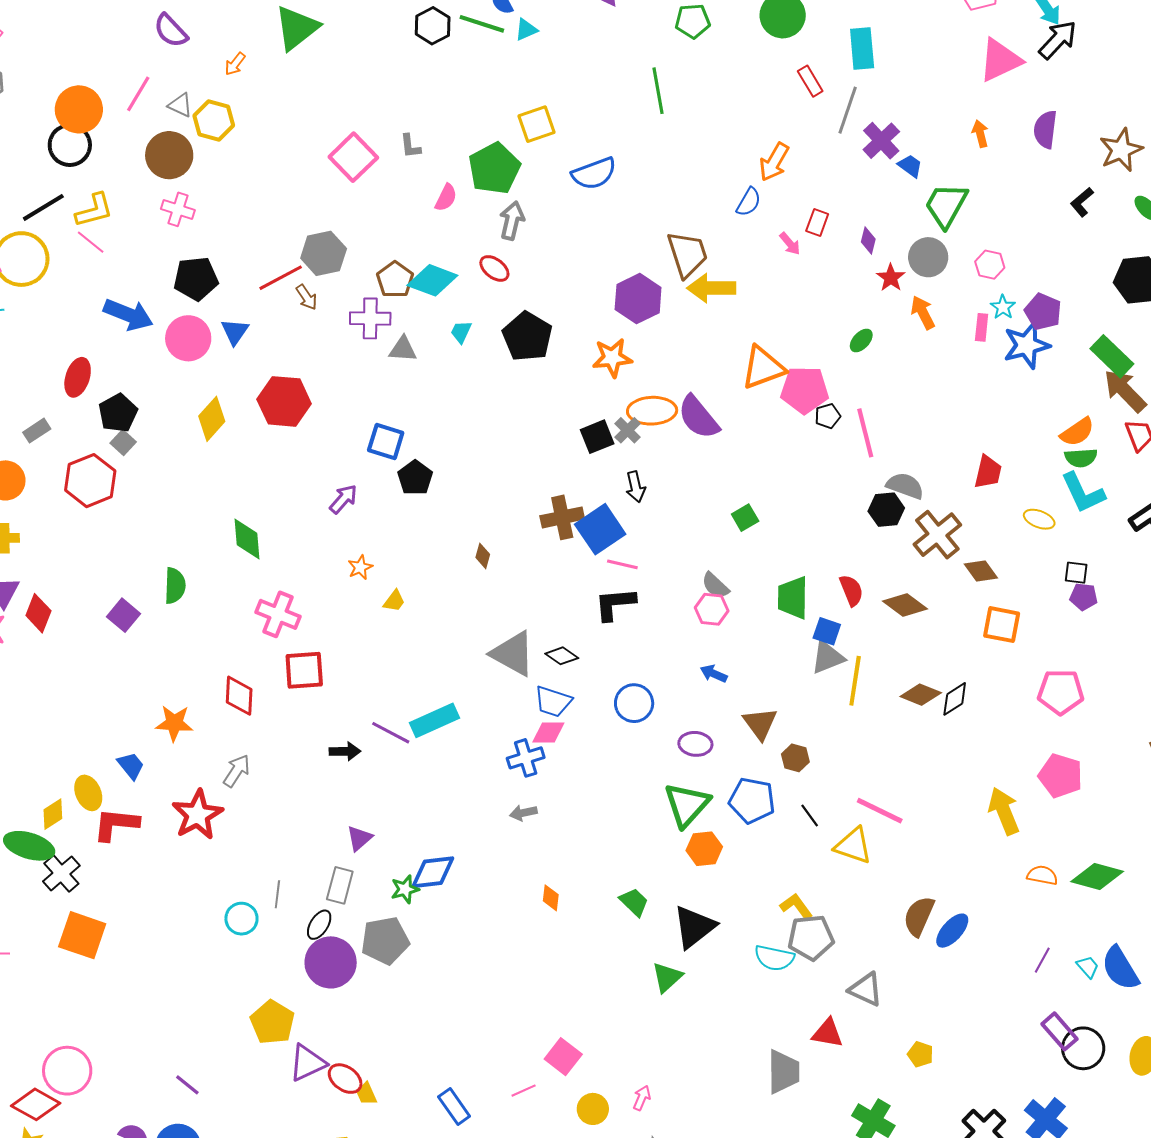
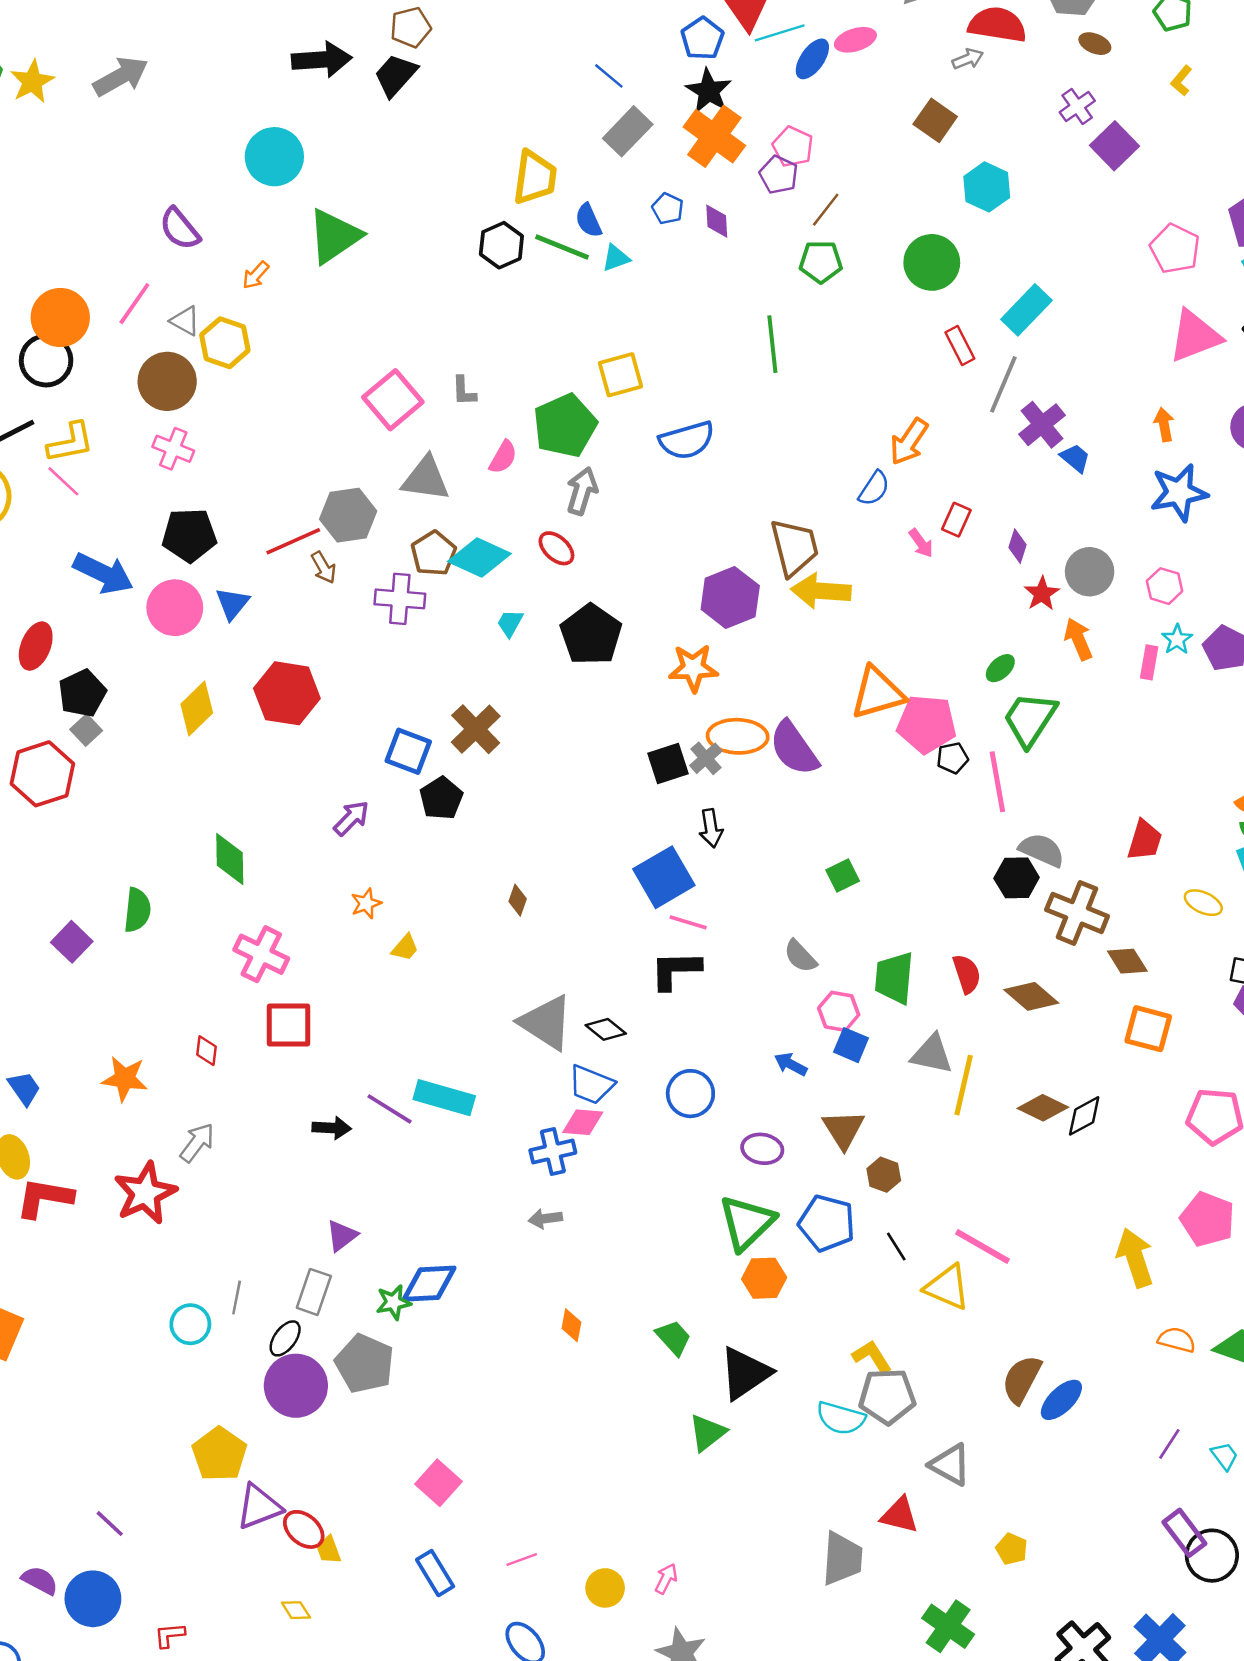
cyan rectangle: (862, 48) -> (1026, 310), turned 45
green trapezoid: (946, 205) -> (1030, 719), moved
blue star: (1027, 345) -> (1179, 493), moved
gray triangle: (403, 349) -> (426, 479), moved, size x1.4
brown cross: (562, 517) -> (476, 729), moved, turned -36
brown cross: (937, 535) -> (1077, 913), turned -33
pink hexagon: (712, 609) -> (839, 1011), moved
blue square: (827, 631) -> (851, 1045), moved
gray triangle: (828, 657) -> (932, 1054), turned 30
red diamond: (239, 696) -> (207, 1051), size x0.6
cyan rectangle: (434, 720) -> (444, 1098), turned 36
blue trapezoid: (131, 766) -> (24, 1088), moved
gray pentagon: (385, 941) -> (365, 1364), turned 30
pink square: (563, 1057) -> (438, 1483), moved

